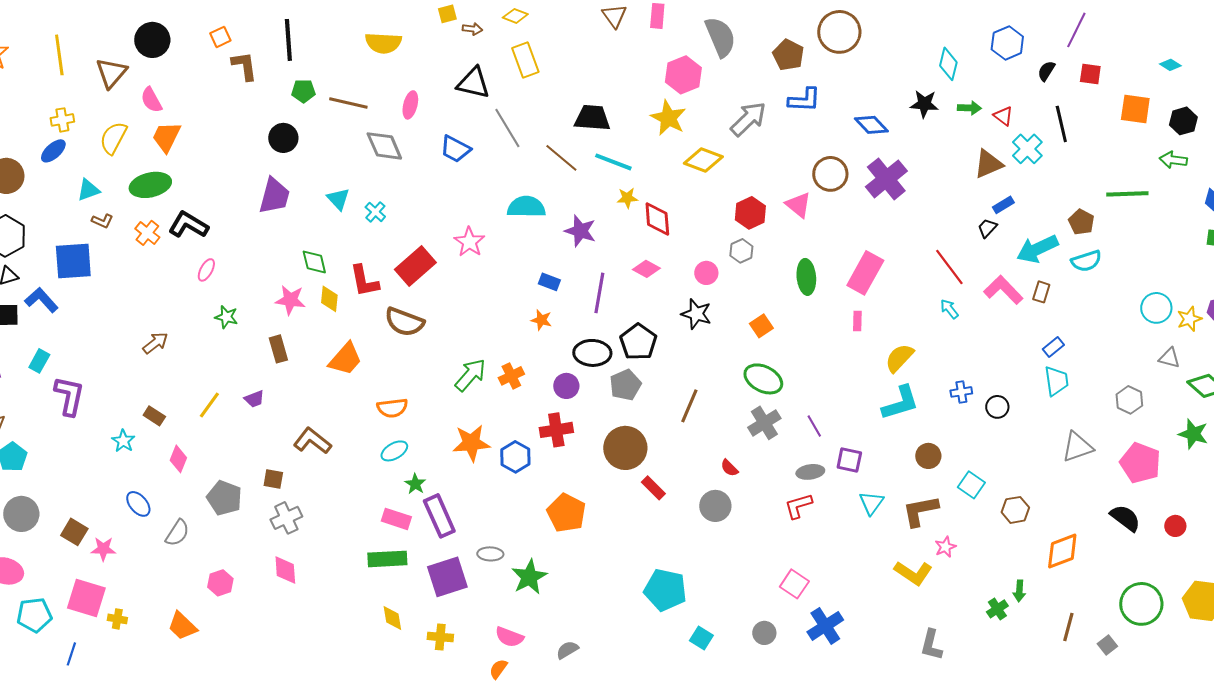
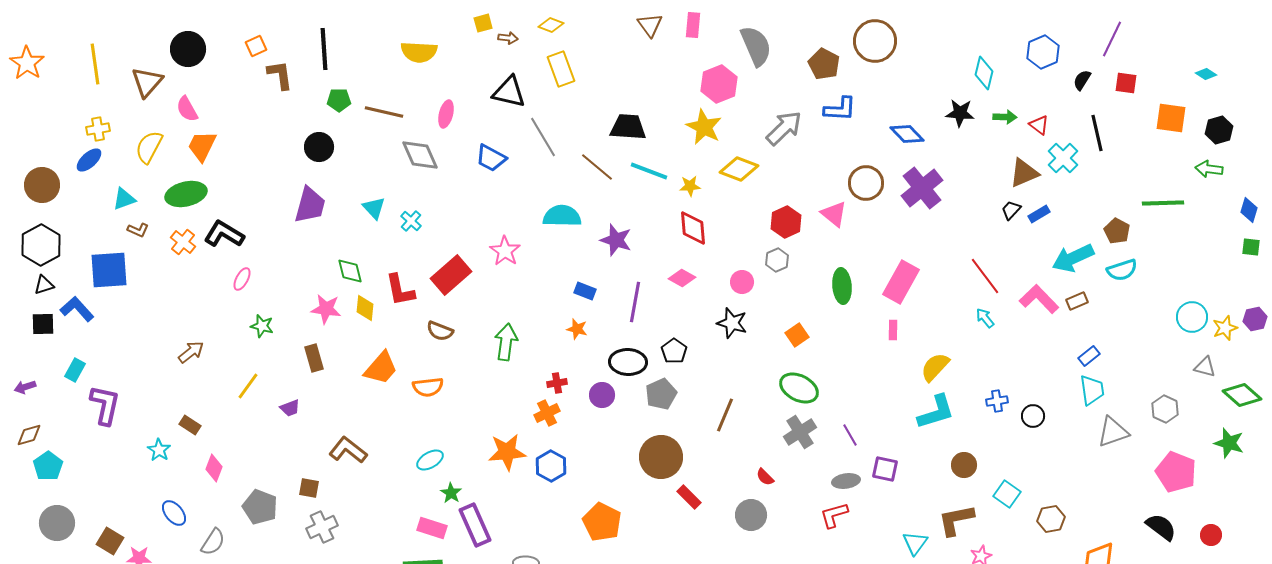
yellow star: (627, 198) -> (690, 186), moved
black trapezoid: (987, 228) -> (1011, 210), moved
brown rectangle: (1041, 292) -> (1077, 301), turned 50
brown semicircle: (404, 322) -> (440, 331), size x0.7
black pentagon: (638, 342) -> (674, 351), size x0.7
green arrow: (470, 375) -> (506, 342), moved, turned -33
orange cross: (511, 376) -> (547, 413), moved
yellow line: (209, 405) -> (248, 386), moved
orange semicircle: (392, 408) -> (428, 387), moved
red cross: (556, 430) -> (557, 383), moved, size x0.6
gray triangle: (1077, 447) -> (1113, 432), moved
cyan triangle: (871, 503) -> (915, 543), moved

